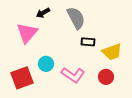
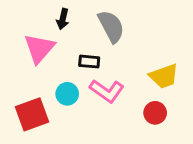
black arrow: (43, 13) -> (63, 19), turned -48
black rectangle: (88, 42) -> (89, 62), moved
pink L-shape: (73, 75) -> (107, 91), moved

